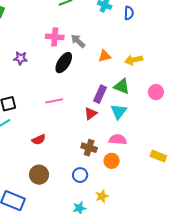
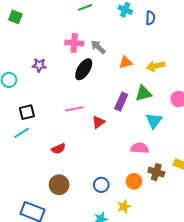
green triangle: (122, 86) -> (143, 93), turned -36
cyan triangle: (119, 112) -> (154, 121), moved
red triangle: (91, 114) -> (98, 122), moved
brown cross: (89, 148) -> (156, 172), moved
orange circle: (112, 161) -> (134, 181), moved

